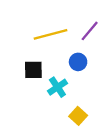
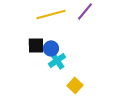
blue circle: (78, 62) -> (51, 48), moved

